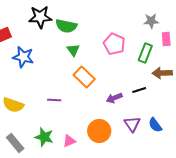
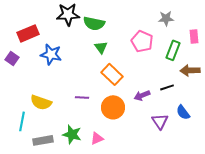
gray star: (151, 21) -> (166, 18), moved
blue semicircle: (155, 125) -> (183, 112), moved
orange circle: (99, 131) -> (113, 107), moved
gray rectangle: (15, 143) -> (43, 140), turned -60

